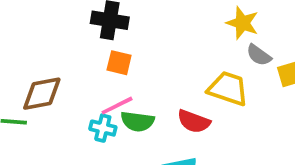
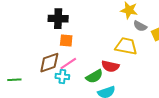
brown diamond: (42, 94) -> (49, 63), moved
green semicircle: (137, 121) -> (94, 76), moved, turned -30

